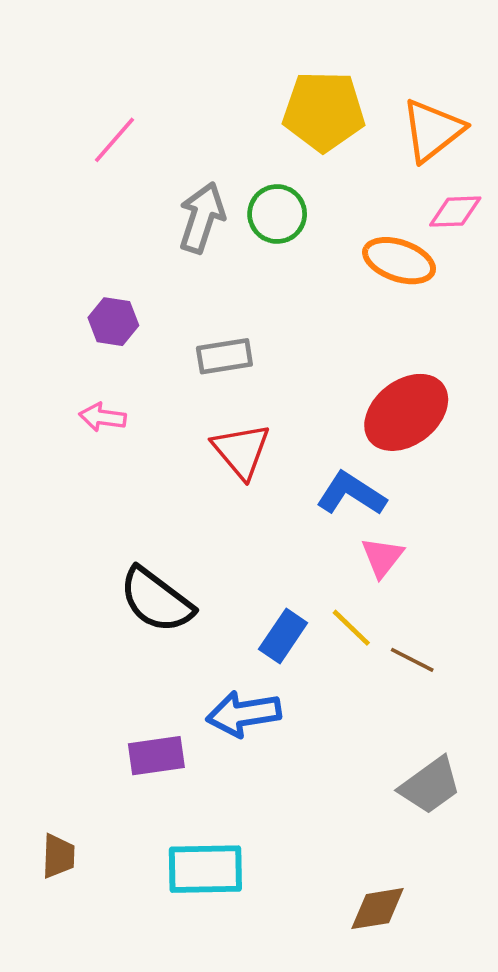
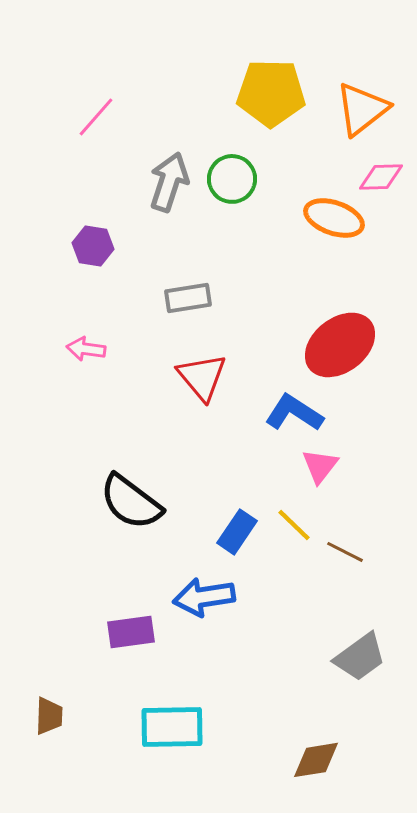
purple hexagon: (113, 322) -> (93, 246), moved

